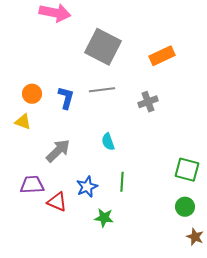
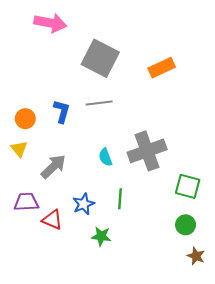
orange circle: (32, 94) -> (25, 119), moved
gray cross: (148, 102) -> (147, 151), moved, size x1.8
yellow triangle: (23, 122) -> (19, 149), moved, turned 30

